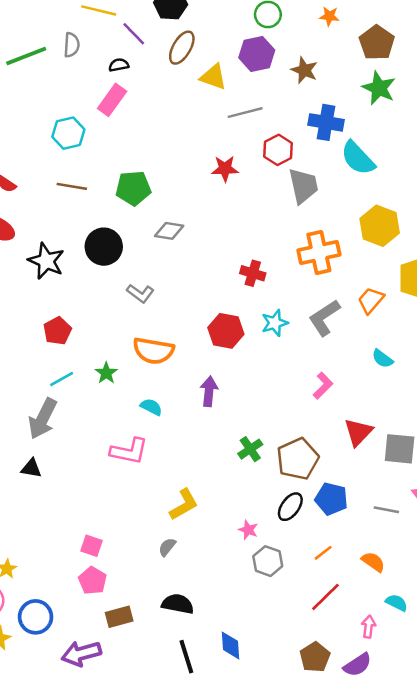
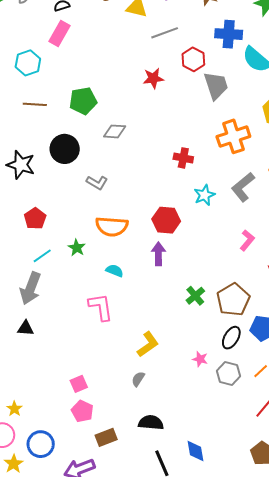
red hexagon: (226, 331) -> (166, 220), moved
pink L-shape: (129, 451) -> (101, 307), turned -104
pink square: (91, 546) -> (79, 384), turned -36
gray hexagon: (268, 561) -> (228, 374), moved

